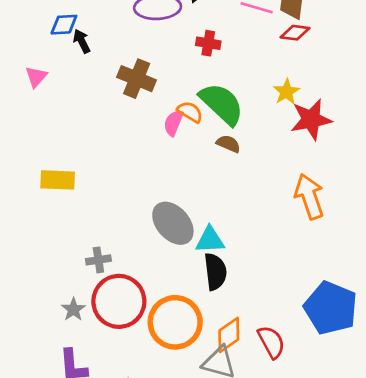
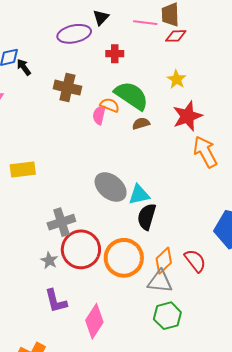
red star: (311, 119) -> (187, 116), moved
brown semicircle: (228, 144) -> (141, 123), turned -30
gray cross: (98, 260) -> (61, 222), size x1.5
black semicircle: (215, 272) -> (147, 217), turned -148

